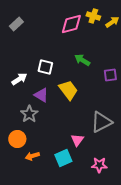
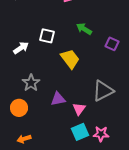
purple square: (110, 75) -> (112, 44), turned 32
purple triangle: (41, 95) -> (58, 99), moved, turned -42
orange arrow: (32, 156) -> (24, 139), moved
cyan square: (63, 158) -> (80, 132), moved

